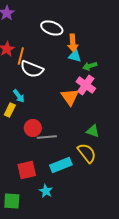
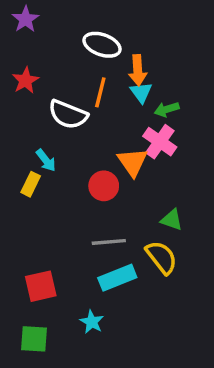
orange line: (21, 56) -> (100, 92), moved
cyan triangle: (75, 56) -> (141, 92), turned 40
red circle: (33, 128) -> (104, 186), moved
gray line: (47, 137) -> (109, 242), moved
red square: (27, 170) -> (41, 286), moved

